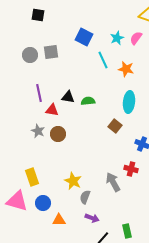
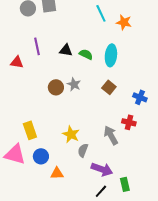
green semicircle: (88, 101) -> (86, 54), turned 32
cyan ellipse: (129, 102) -> (111, 55), moved
red triangle: (52, 110) -> (17, 62), moved
brown square: (115, 126) -> (109, 87), moved
gray star: (38, 131) -> (74, 84), moved
purple arrow: (92, 218) -> (102, 169), moved, size x1.5

